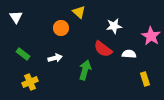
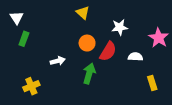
orange circle: (61, 28) -> (87, 43), moved
red semicircle: (103, 49) -> (108, 51), turned -96
green rectangle: (23, 54) -> (24, 39), moved, turned 72

